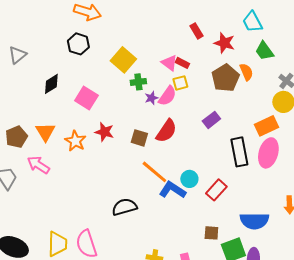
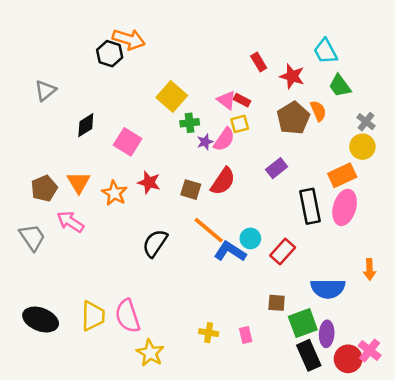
black hexagon: (78, 44) -> (110, 54), moved
black semicircle: (124, 207) -> (155, 243), moved, turned -40

